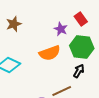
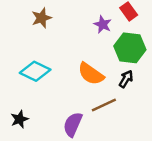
orange semicircle: (50, 53) -> (91, 74), moved, turned 55

